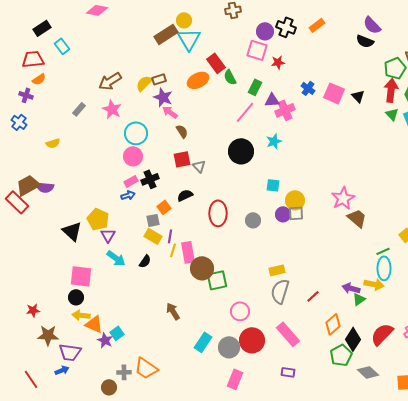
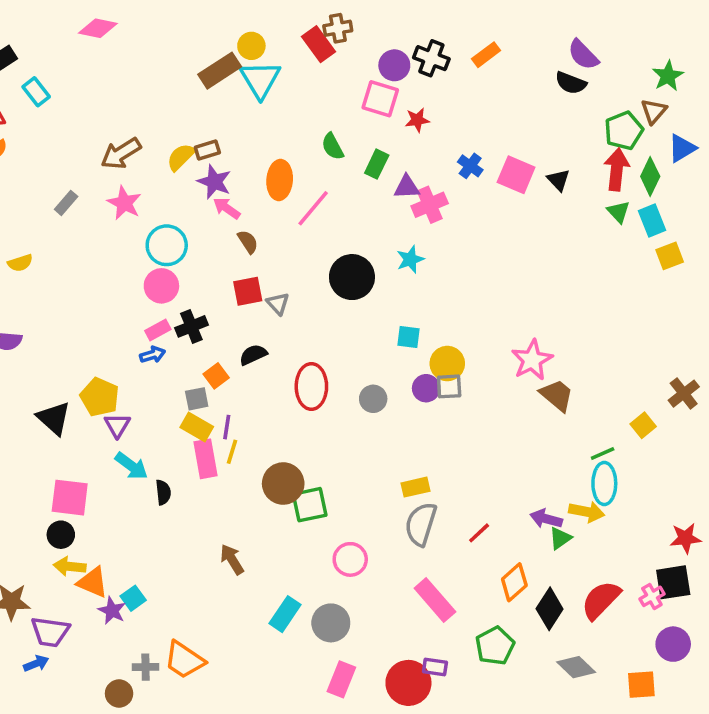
red rectangle: (216, 63) -> (318, 44), moved
orange ellipse: (198, 80) -> (280, 180), moved, turned -60
pink line: (245, 112) -> (313, 208), moved
pink rectangle: (188, 252) -> (206, 459), moved
black semicircle: (145, 261) -> (163, 492), moved, turned -40
red circle: (252, 340) -> (408, 683), moved
green pentagon: (341, 355) -> (495, 646), moved

